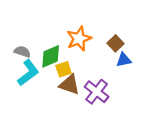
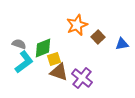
orange star: (79, 39) -> (77, 25), moved
blue triangle: (124, 60) -> (122, 44), moved

